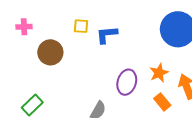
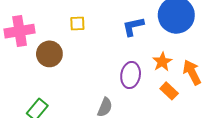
pink cross: (24, 27) -> (20, 31), size x1.8
blue L-shape: (107, 35) -> (133, 26), moved

